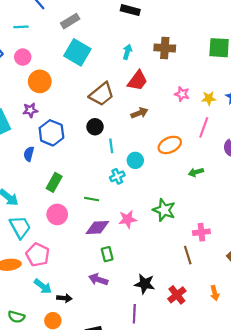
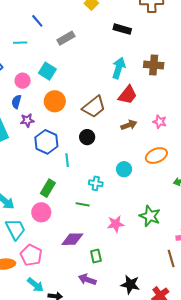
cyan square: (77, 52) -> (47, 71), moved, size x0.7
cyan arrow: (127, 52) -> (119, 68), size x1.5
pink circle: (23, 57) -> (23, 81), moved
orange circle: (40, 81) -> (55, 101), moved
pink star: (182, 94) -> (160, 122), moved
cyan line: (111, 146) -> (67, 160), moved
blue semicircle: (29, 154) -> (16, 102), moved
cyan cross: (117, 176) -> (96, 183), moved, turned 32
pink circle: (57, 214) -> (41, 212), moved
purple diamond: (97, 227) -> (72, 239), moved

